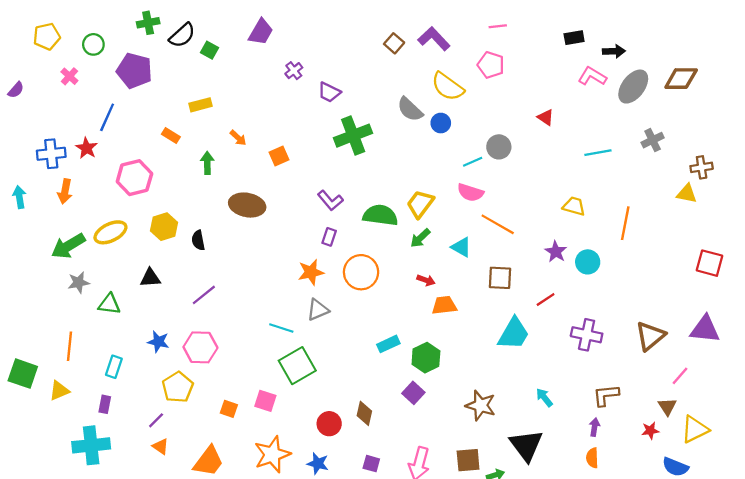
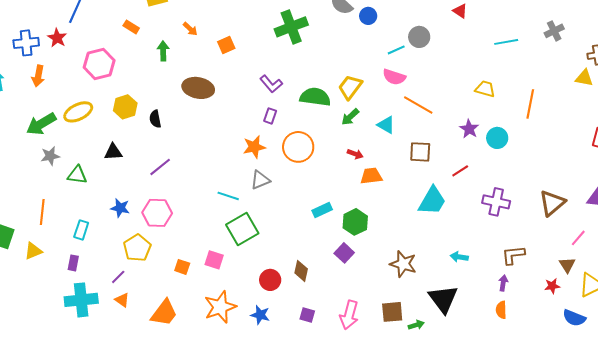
cyan arrow: (544, 397) -> (459, 257), turned -42
cyan cross: (91, 445) -> (81, 300), moved

